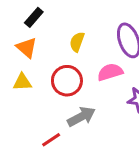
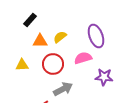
yellow semicircle: (77, 42) -> (60, 37), turned 32
orange triangle: (27, 48) -> (40, 41), moved, turned -42

